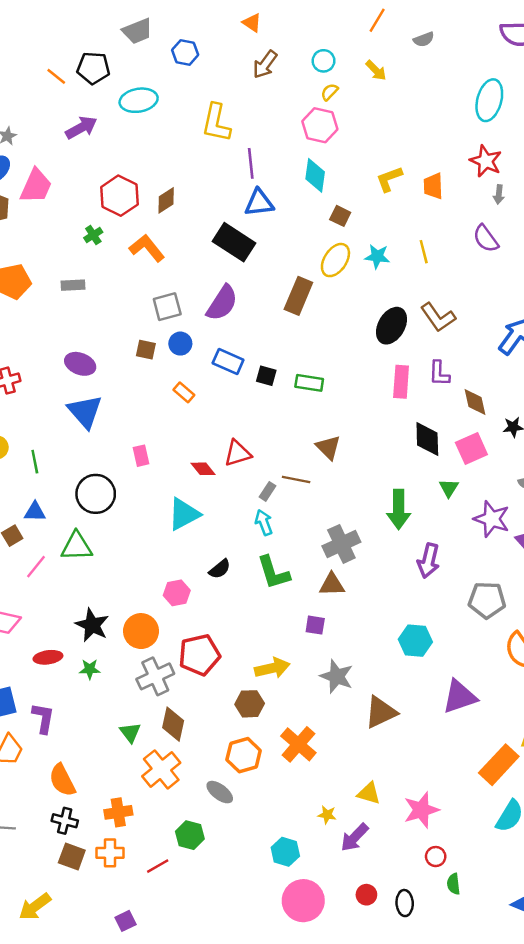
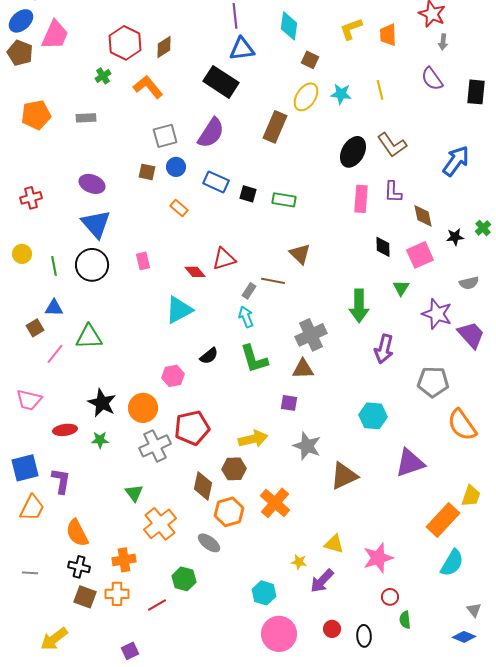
black diamond: (427, 439) -> (383, 247), size x0.7
black circle: (96, 494) -> (92, 265), moved
brown diamond: (173, 724) -> (203, 486), moved

